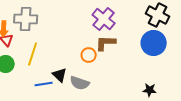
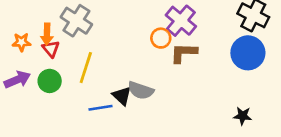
gray cross: (26, 19) -> (76, 21), turned 30
orange circle: (89, 55) -> (161, 38), moved
gray semicircle: (80, 83) -> (141, 90), moved

